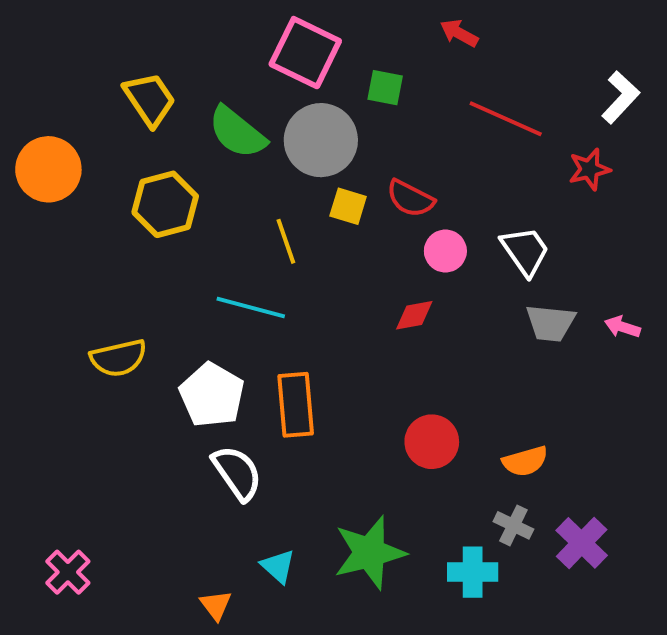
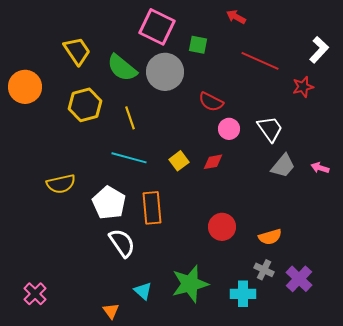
yellow square: (348, 206) -> (179, 161), moved, turned 36
yellow line: (286, 241) -> (130, 118), moved
gray trapezoid: (550, 323) -> (283, 166), turned -56

